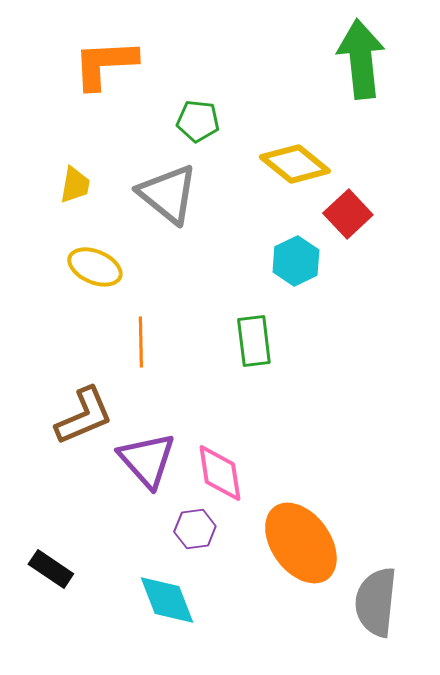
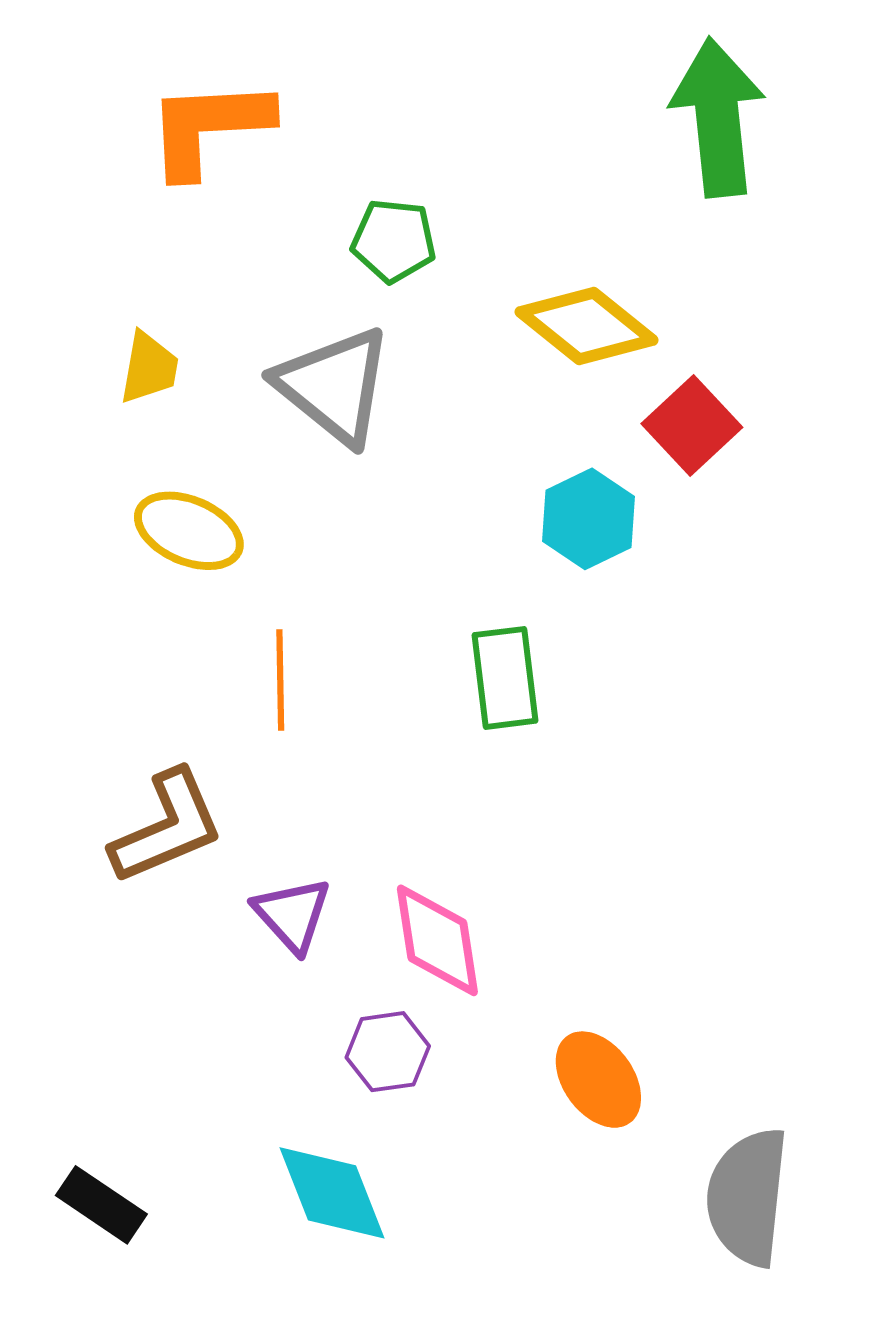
purple triangle: (147, 460) -> (292, 915), size x0.7
orange ellipse: (301, 543) -> (598, 1080), size x0.6
black rectangle: (51, 569) -> (101, 1205), moved

